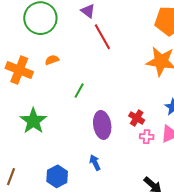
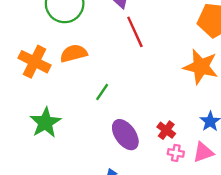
orange semicircle: (52, 60) -> (74, 53), size x1.6
purple ellipse: (102, 125) -> (125, 135), turned -32

